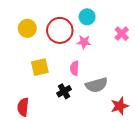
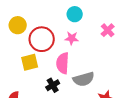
red circle: (60, 30) -> (42, 39), moved
pink semicircle: (74, 68) -> (63, 63), size x1.5

